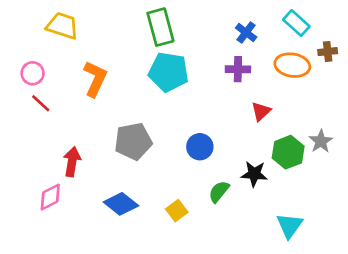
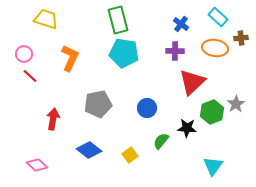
red triangle: (261, 111) -> (192, 82), size x1.8
pink diamond: (50, 197) -> (37, 165), moved, turned 70

